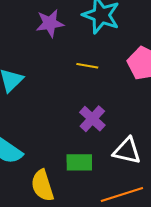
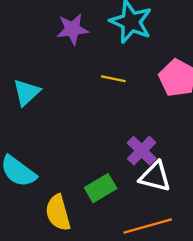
purple cross: (92, 119) -> (142, 151), moved
green rectangle: (79, 162) -> (101, 188), turned -32

